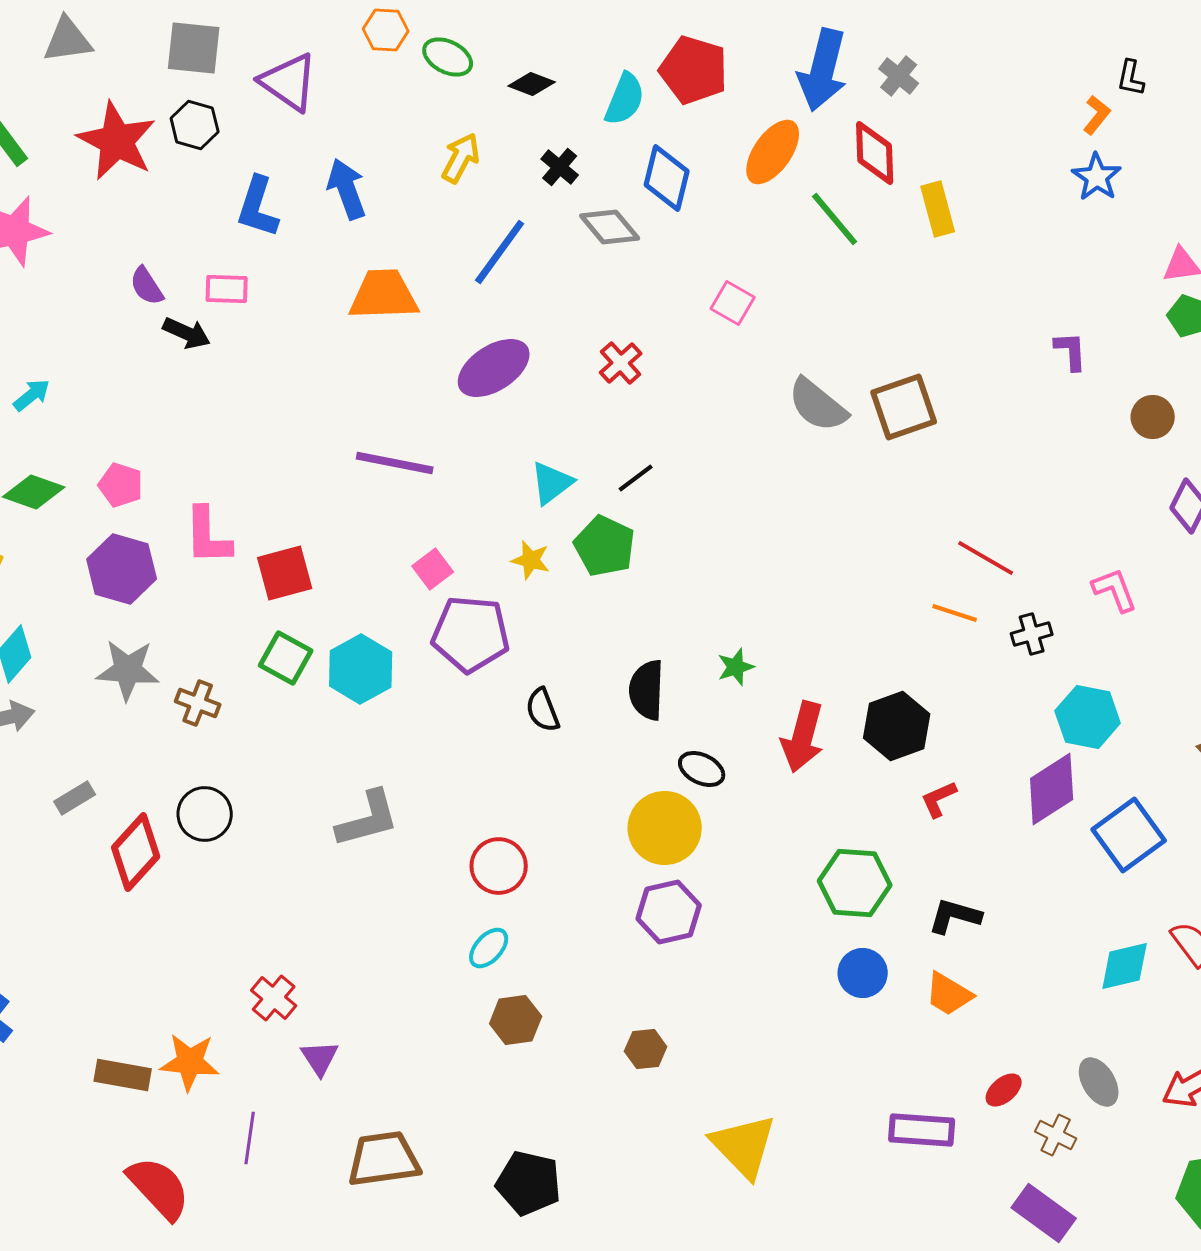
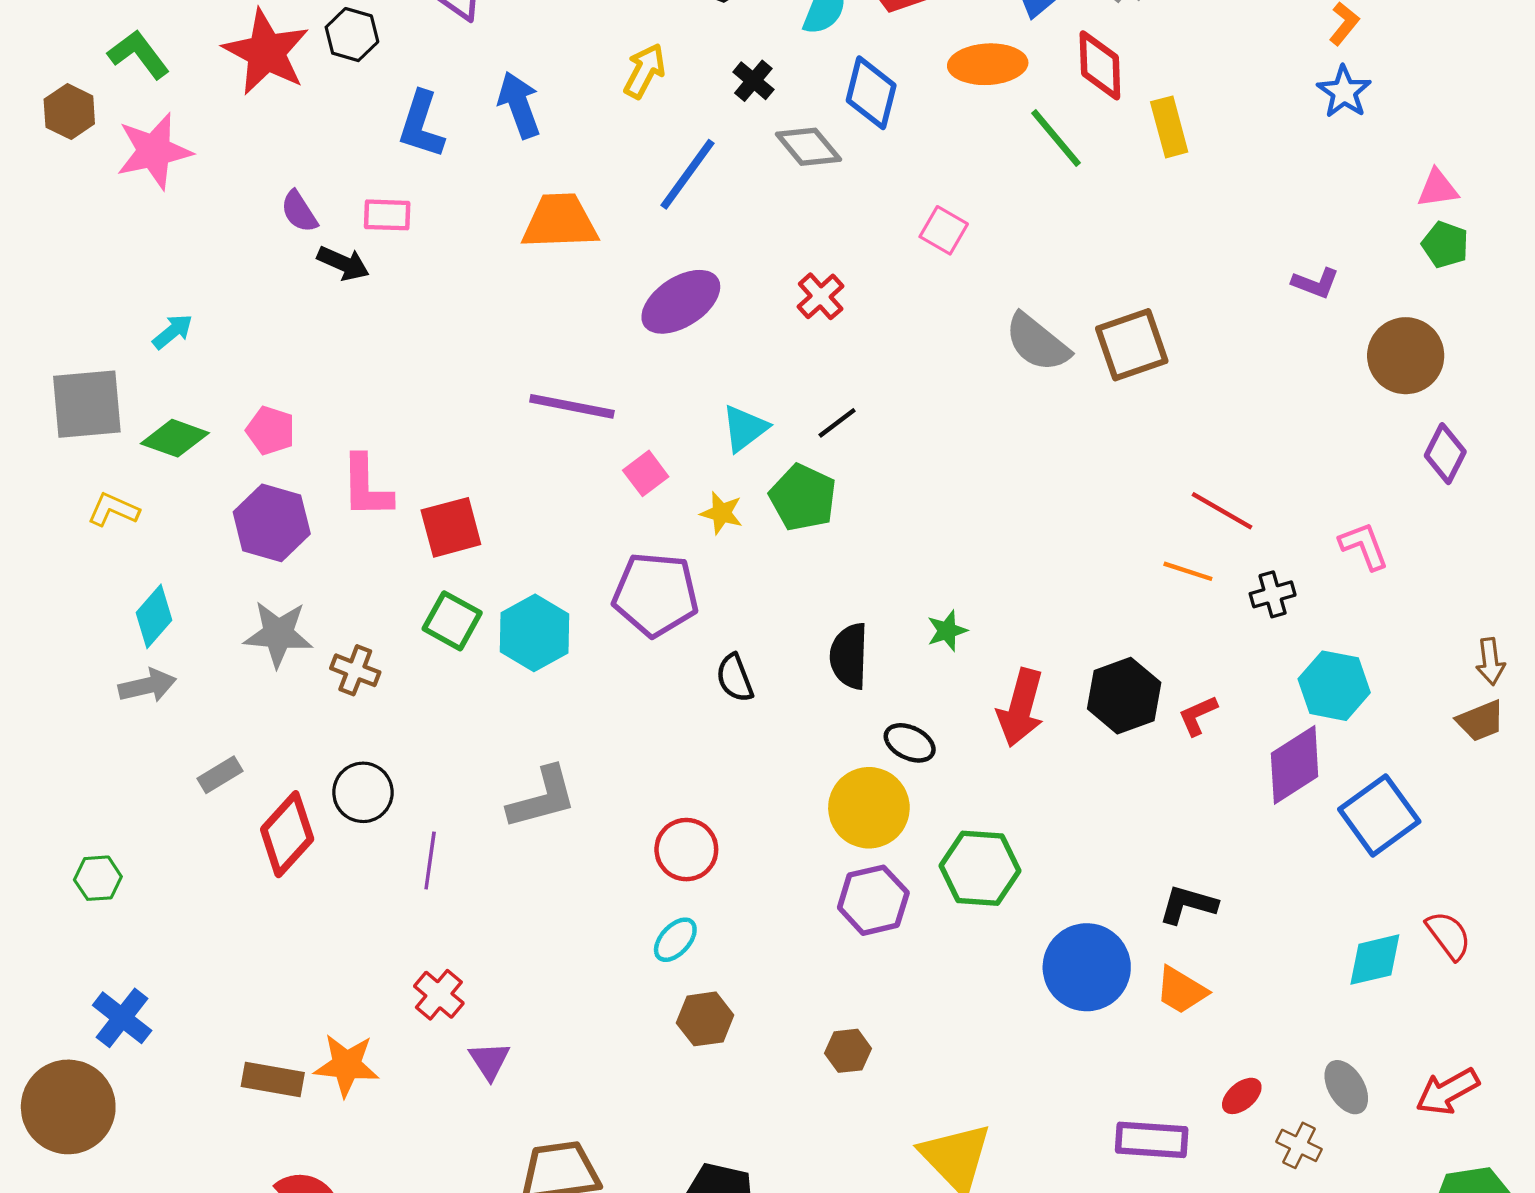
orange ellipse: (773, 152) -> (988, 64), turned 52
purple L-shape: (1071, 351) -> (1315, 283), turned 114
brown circle: (1153, 417) -> (1406, 356), size x1.6
pink square: (433, 569) -> (646, 473), moved
red L-shape: (939, 799) -> (1198, 715), moved
green hexagon: (855, 883) -> (980, 868), moved
blue circle: (863, 973) -> (1087, 967), size x1.6
purple line: (250, 1138) -> (430, 861), moved

